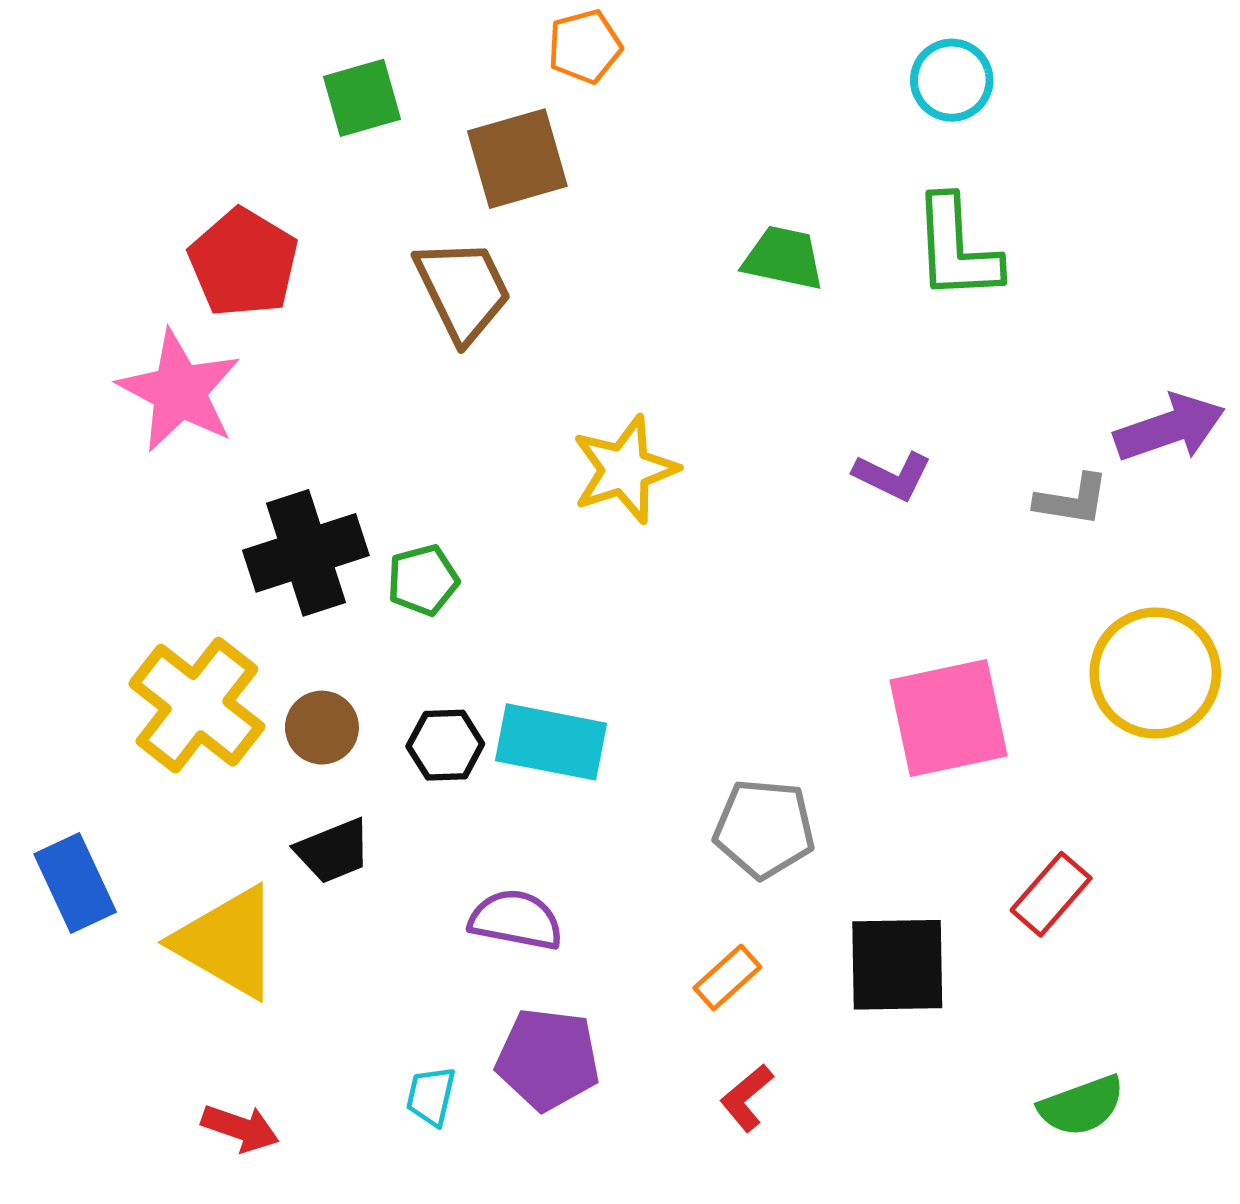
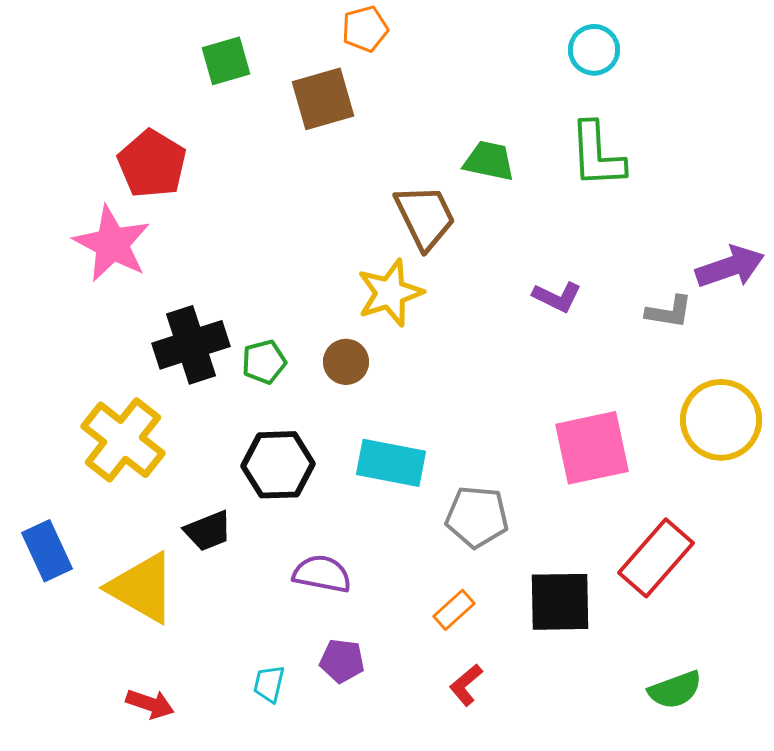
brown trapezoid: (463, 290) -> (425, 217), moved
brown circle: (322, 728) -> (346, 362), moved
cyan rectangle: (551, 742) -> (391, 463), moved
black hexagon: (445, 745) -> (278, 465), size x1.5
red rectangle: (1051, 894) -> (656, 558), size x1.5
purple pentagon: (548, 1059) -> (342, 661), size x0.7

